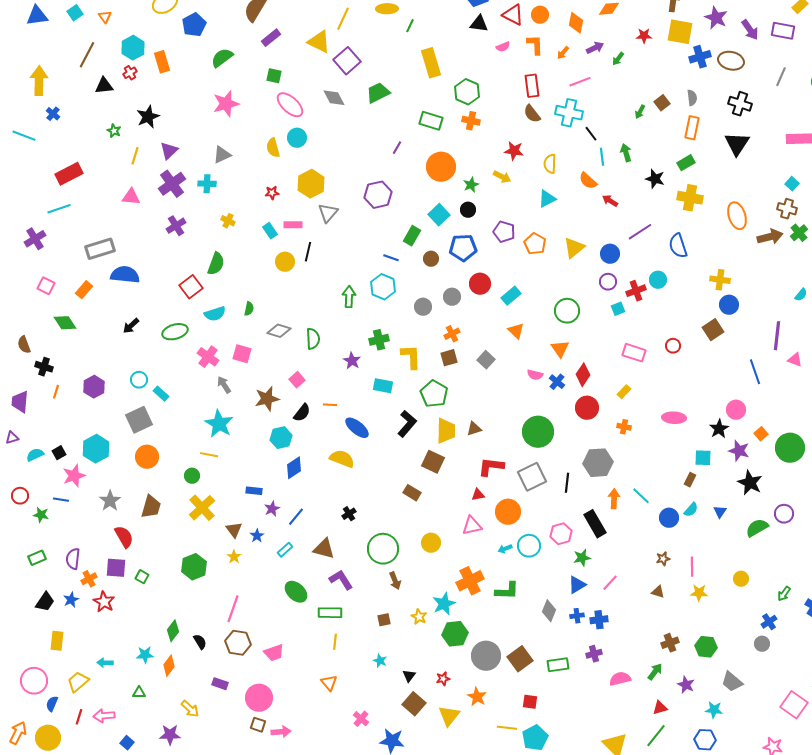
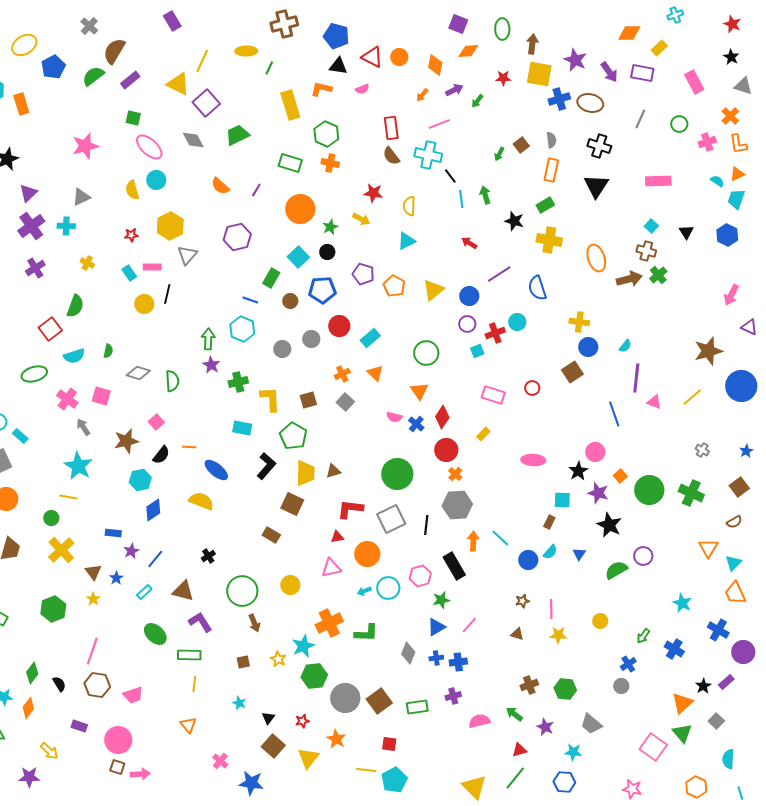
orange L-shape: (535, 45) -> (321, 89), moved, turned -75
green semicircle: (222, 58) -> (93, 76), moved
orange semicircle: (588, 181) -> (220, 186), moved
cyan semicircle: (801, 295) -> (625, 346), moved
orange cross: (452, 334) -> (342, 374), moved
purple star: (352, 361) -> (211, 365), moved
orange cross: (624, 427) -> (455, 474), moved, turned 32
green arrow: (655, 672) -> (514, 714), turned -90

